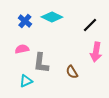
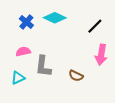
brown semicircle: (72, 72) -> (76, 76), turned -32
cyan triangle: (26, 81) -> (18, 78), moved

